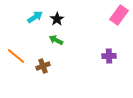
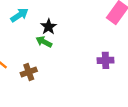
black star: (57, 19) -> (49, 27), moved

